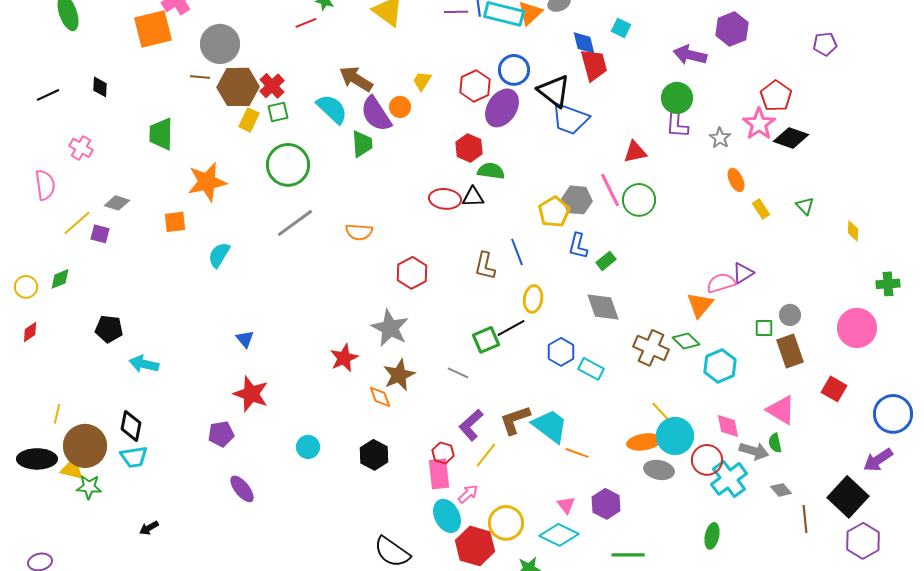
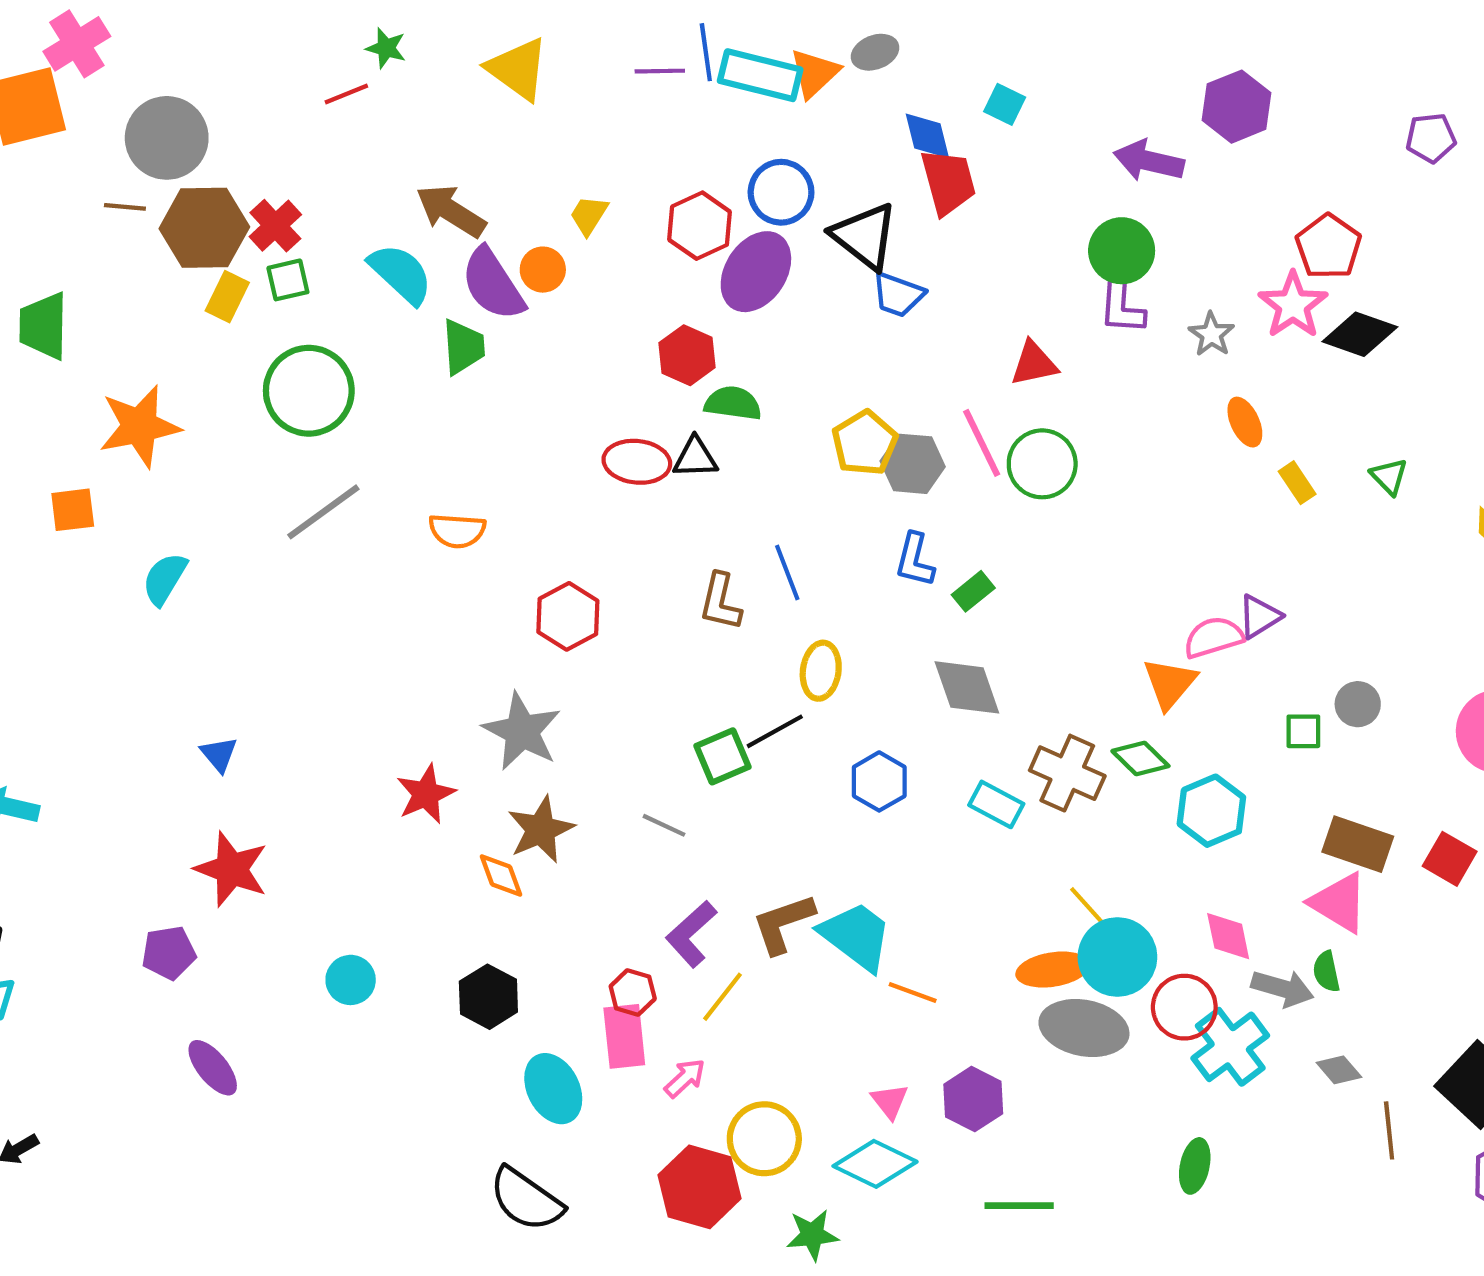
blue trapezoid: (570, 119) -> (898, 295), size x0.7
yellow pentagon: (554, 212) -> (865, 443), moved
brown rectangle: (790, 351) -> (1358, 844), moved, turned -52
cyan rectangle: (591, 369) -> (996, 804), moved
gray ellipse: (659, 470) -> (1084, 1028), size x1.4
cyan ellipse: (447, 516) -> (553, 1089), moved

